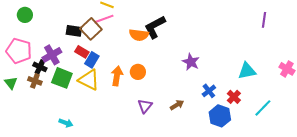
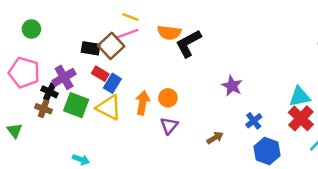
orange semicircle: (139, 35) -> (169, 33), moved
green triangle: (11, 83) -> (14, 130), moved
red cross: (234, 97) -> (301, 118), moved, size x1.5
purple triangle: (145, 106) -> (169, 126), moved

